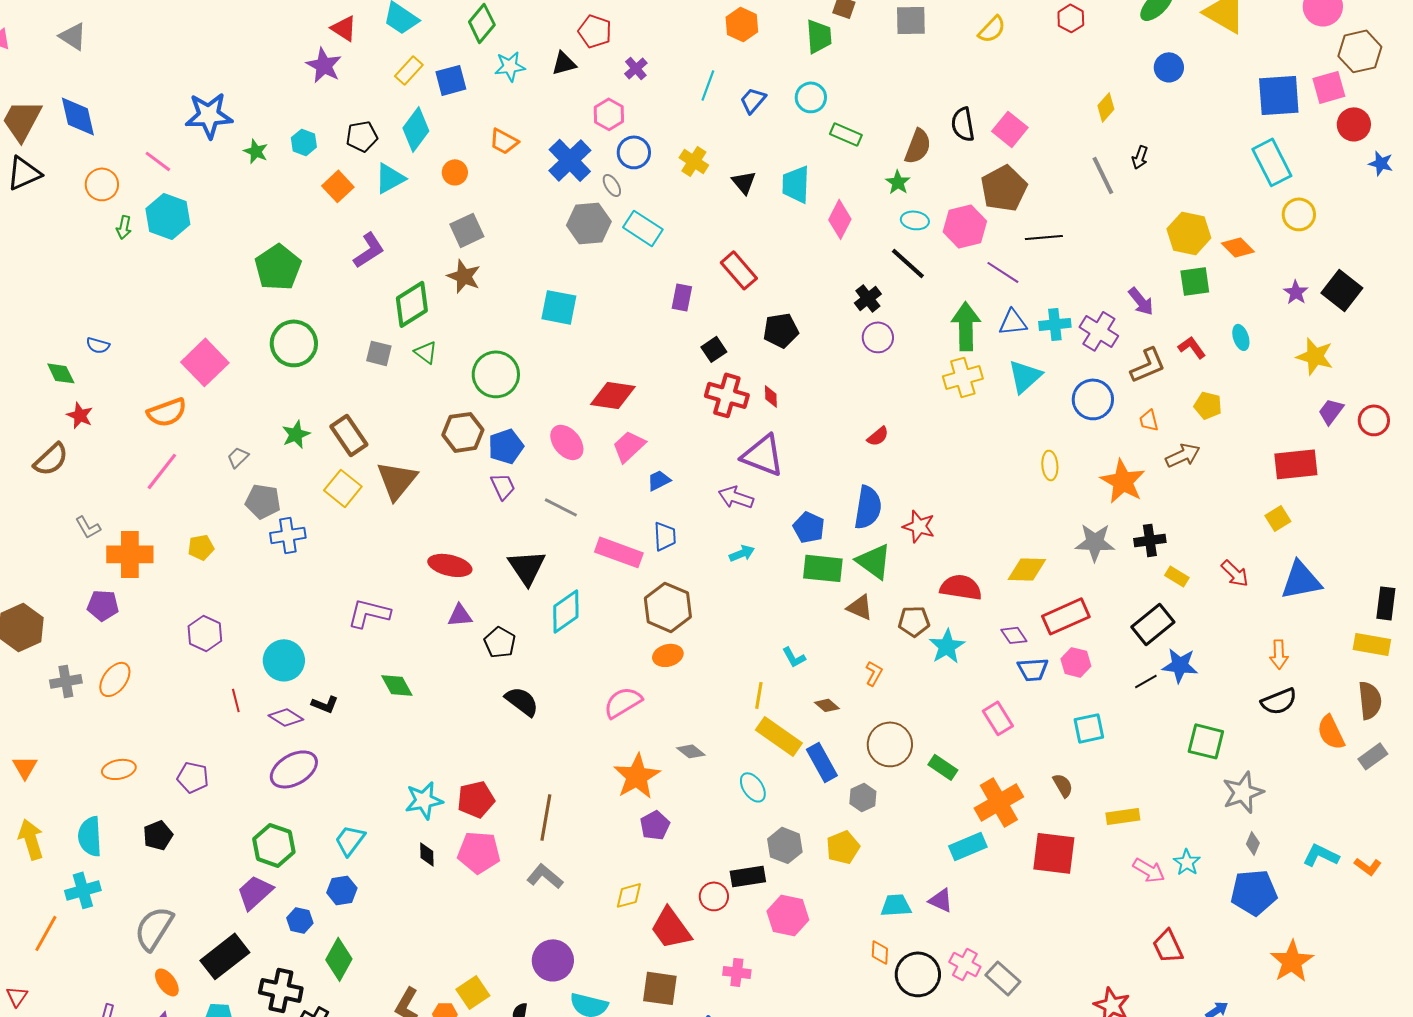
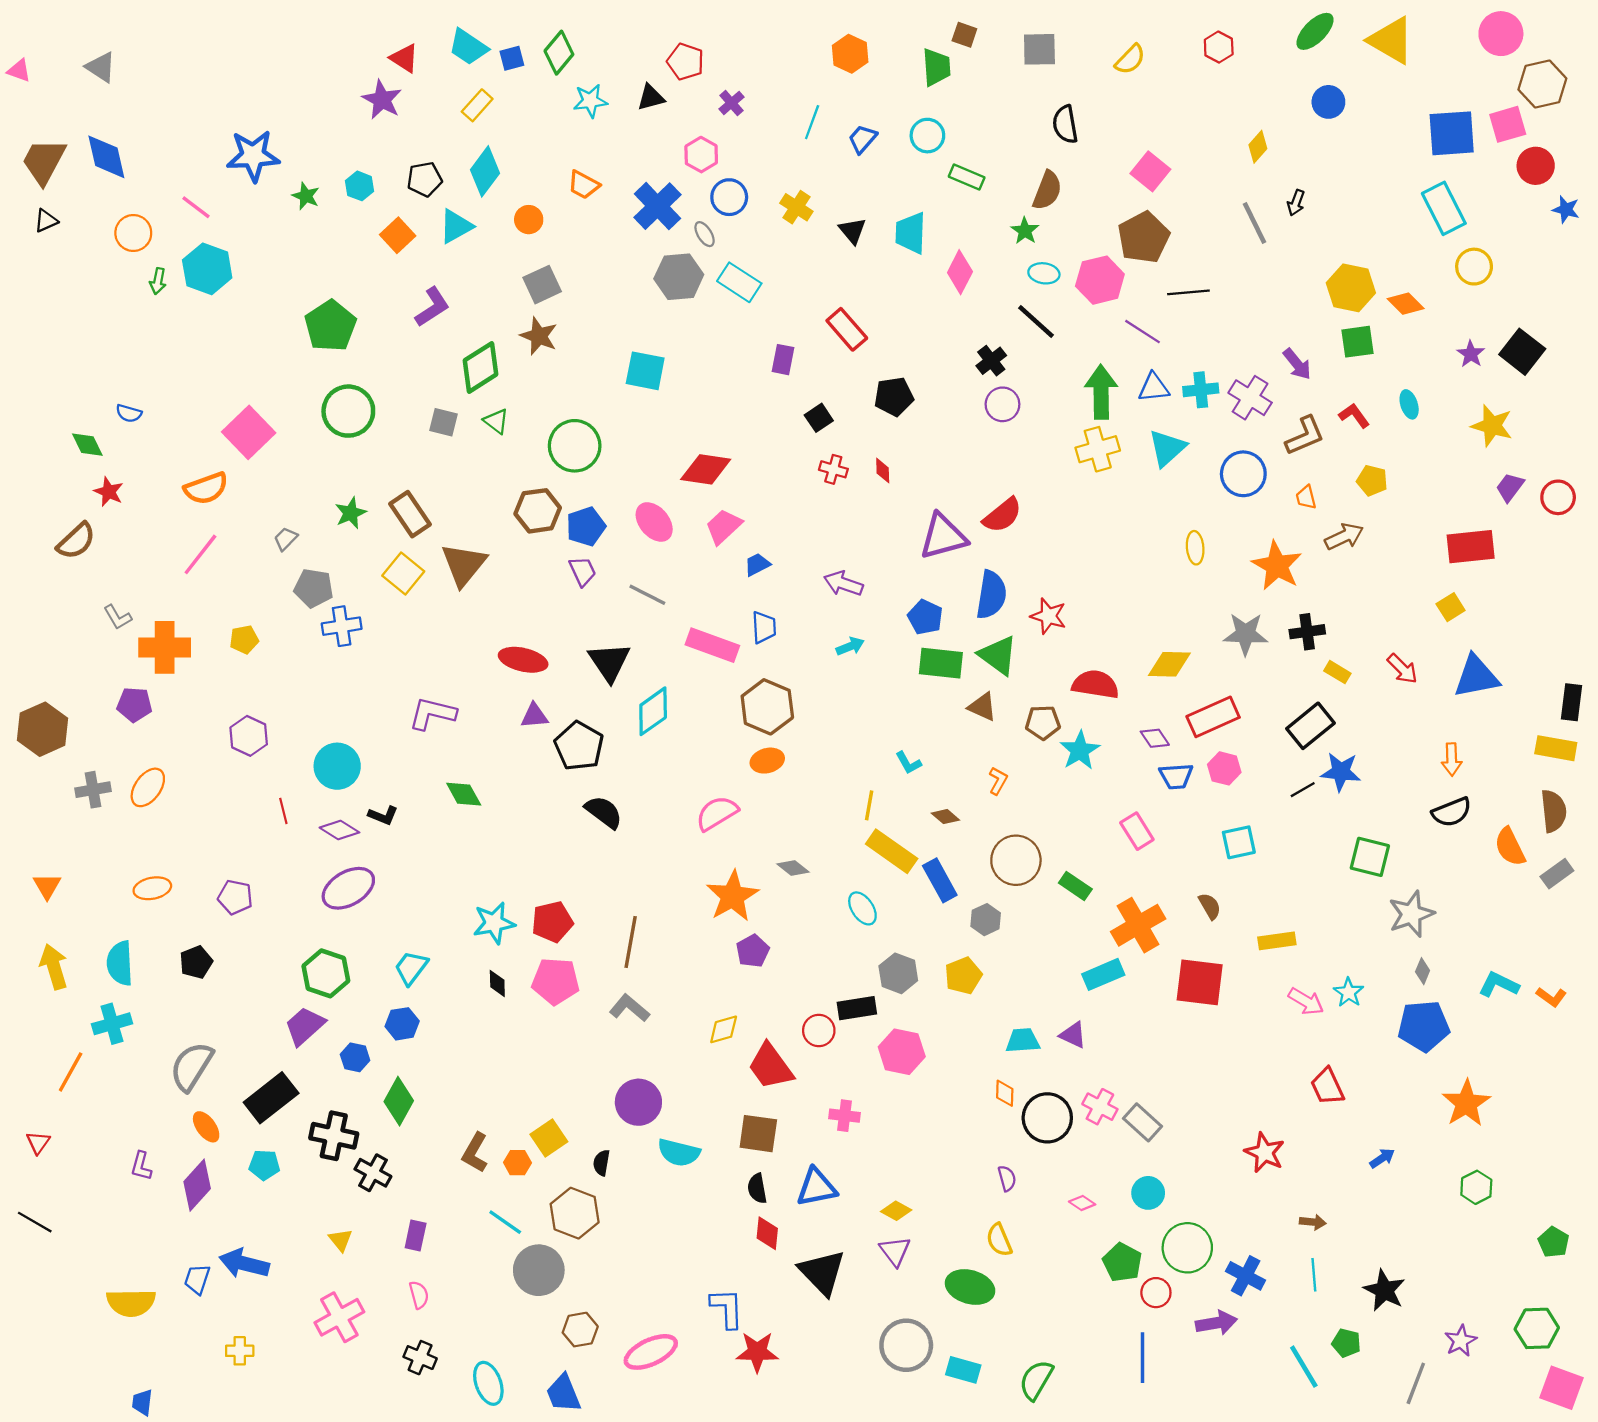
blue square: (451, 80) -> (512, 58), moved, size x0.7
black semicircle: (963, 124) -> (1065, 124), moved
black triangle: (24, 173) -> (46, 221), size x0.6
red cross: (727, 395) -> (833, 469), size x0.6
red semicircle: (878, 436) -> (1002, 515), size x1.6
purple triangle: (763, 455) -> (943, 537), moved, turned -36
black pentagon: (500, 642) -> (579, 746), size x1.4

